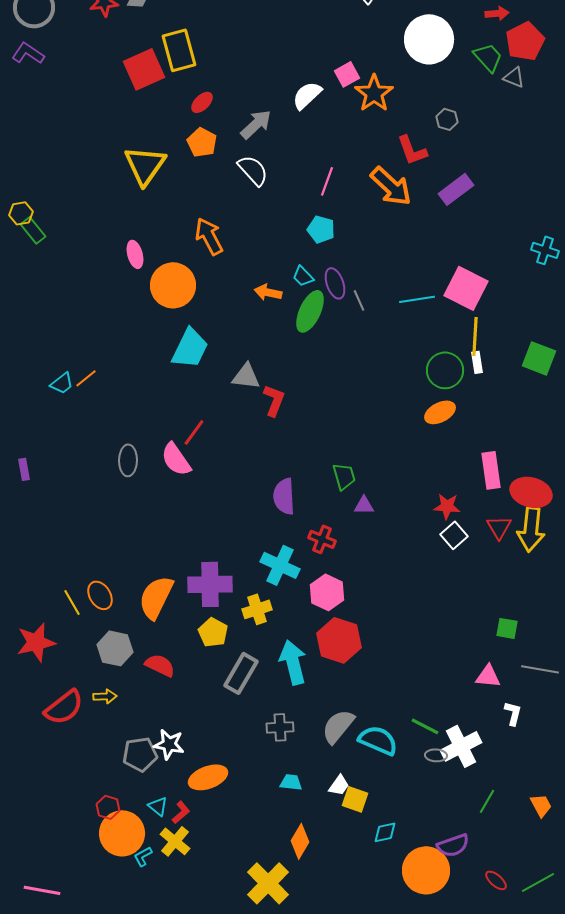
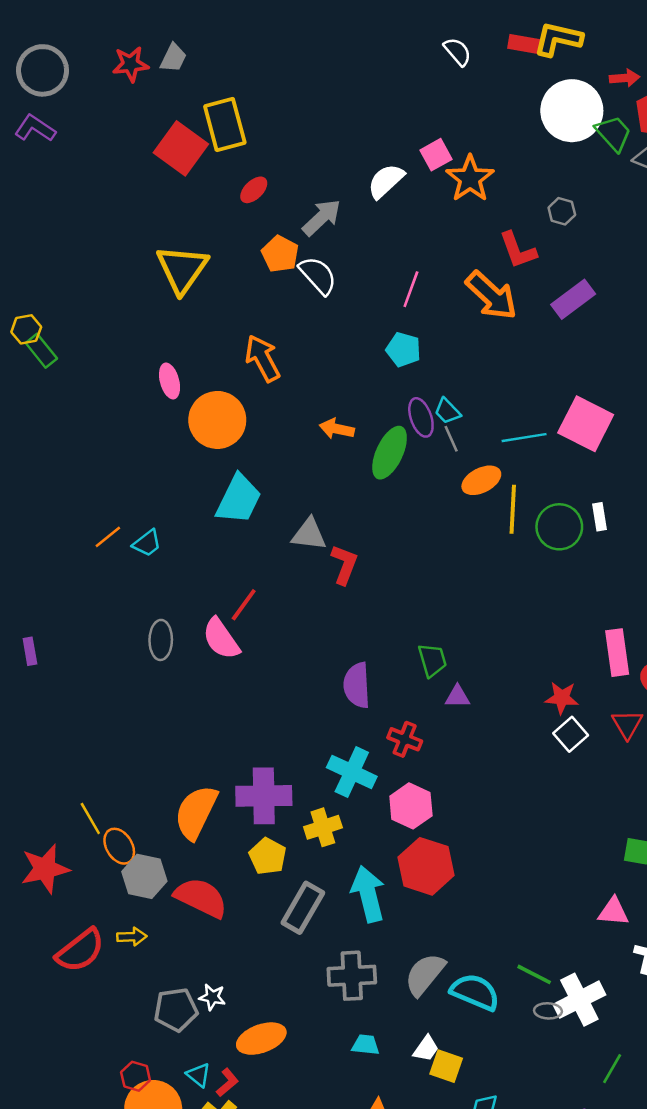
white circle: (429, 39) -> (572, 111), moved
red square: (144, 69) -> (181, 148), turned -30
orange pentagon: (202, 142) -> (280, 254), moved
cyan trapezoid: (303, 276) -> (447, 411), moved
yellow line: (475, 336) -> (513, 509), moved
cyan trapezoid: (62, 383) -> (147, 543), moved
orange ellipse: (440, 412) -> (481, 480), moved
orange ellipse: (100, 595) -> (119, 846), moved
red semicircle: (160, 665) -> (201, 898), size x1.4
gray cross: (280, 727) -> (352, 976), size x1.4
white star: (169, 744) -> (212, 997), size x0.7

